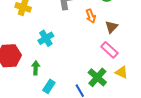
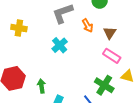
cyan cross: (46, 38) -> (60, 45), moved

